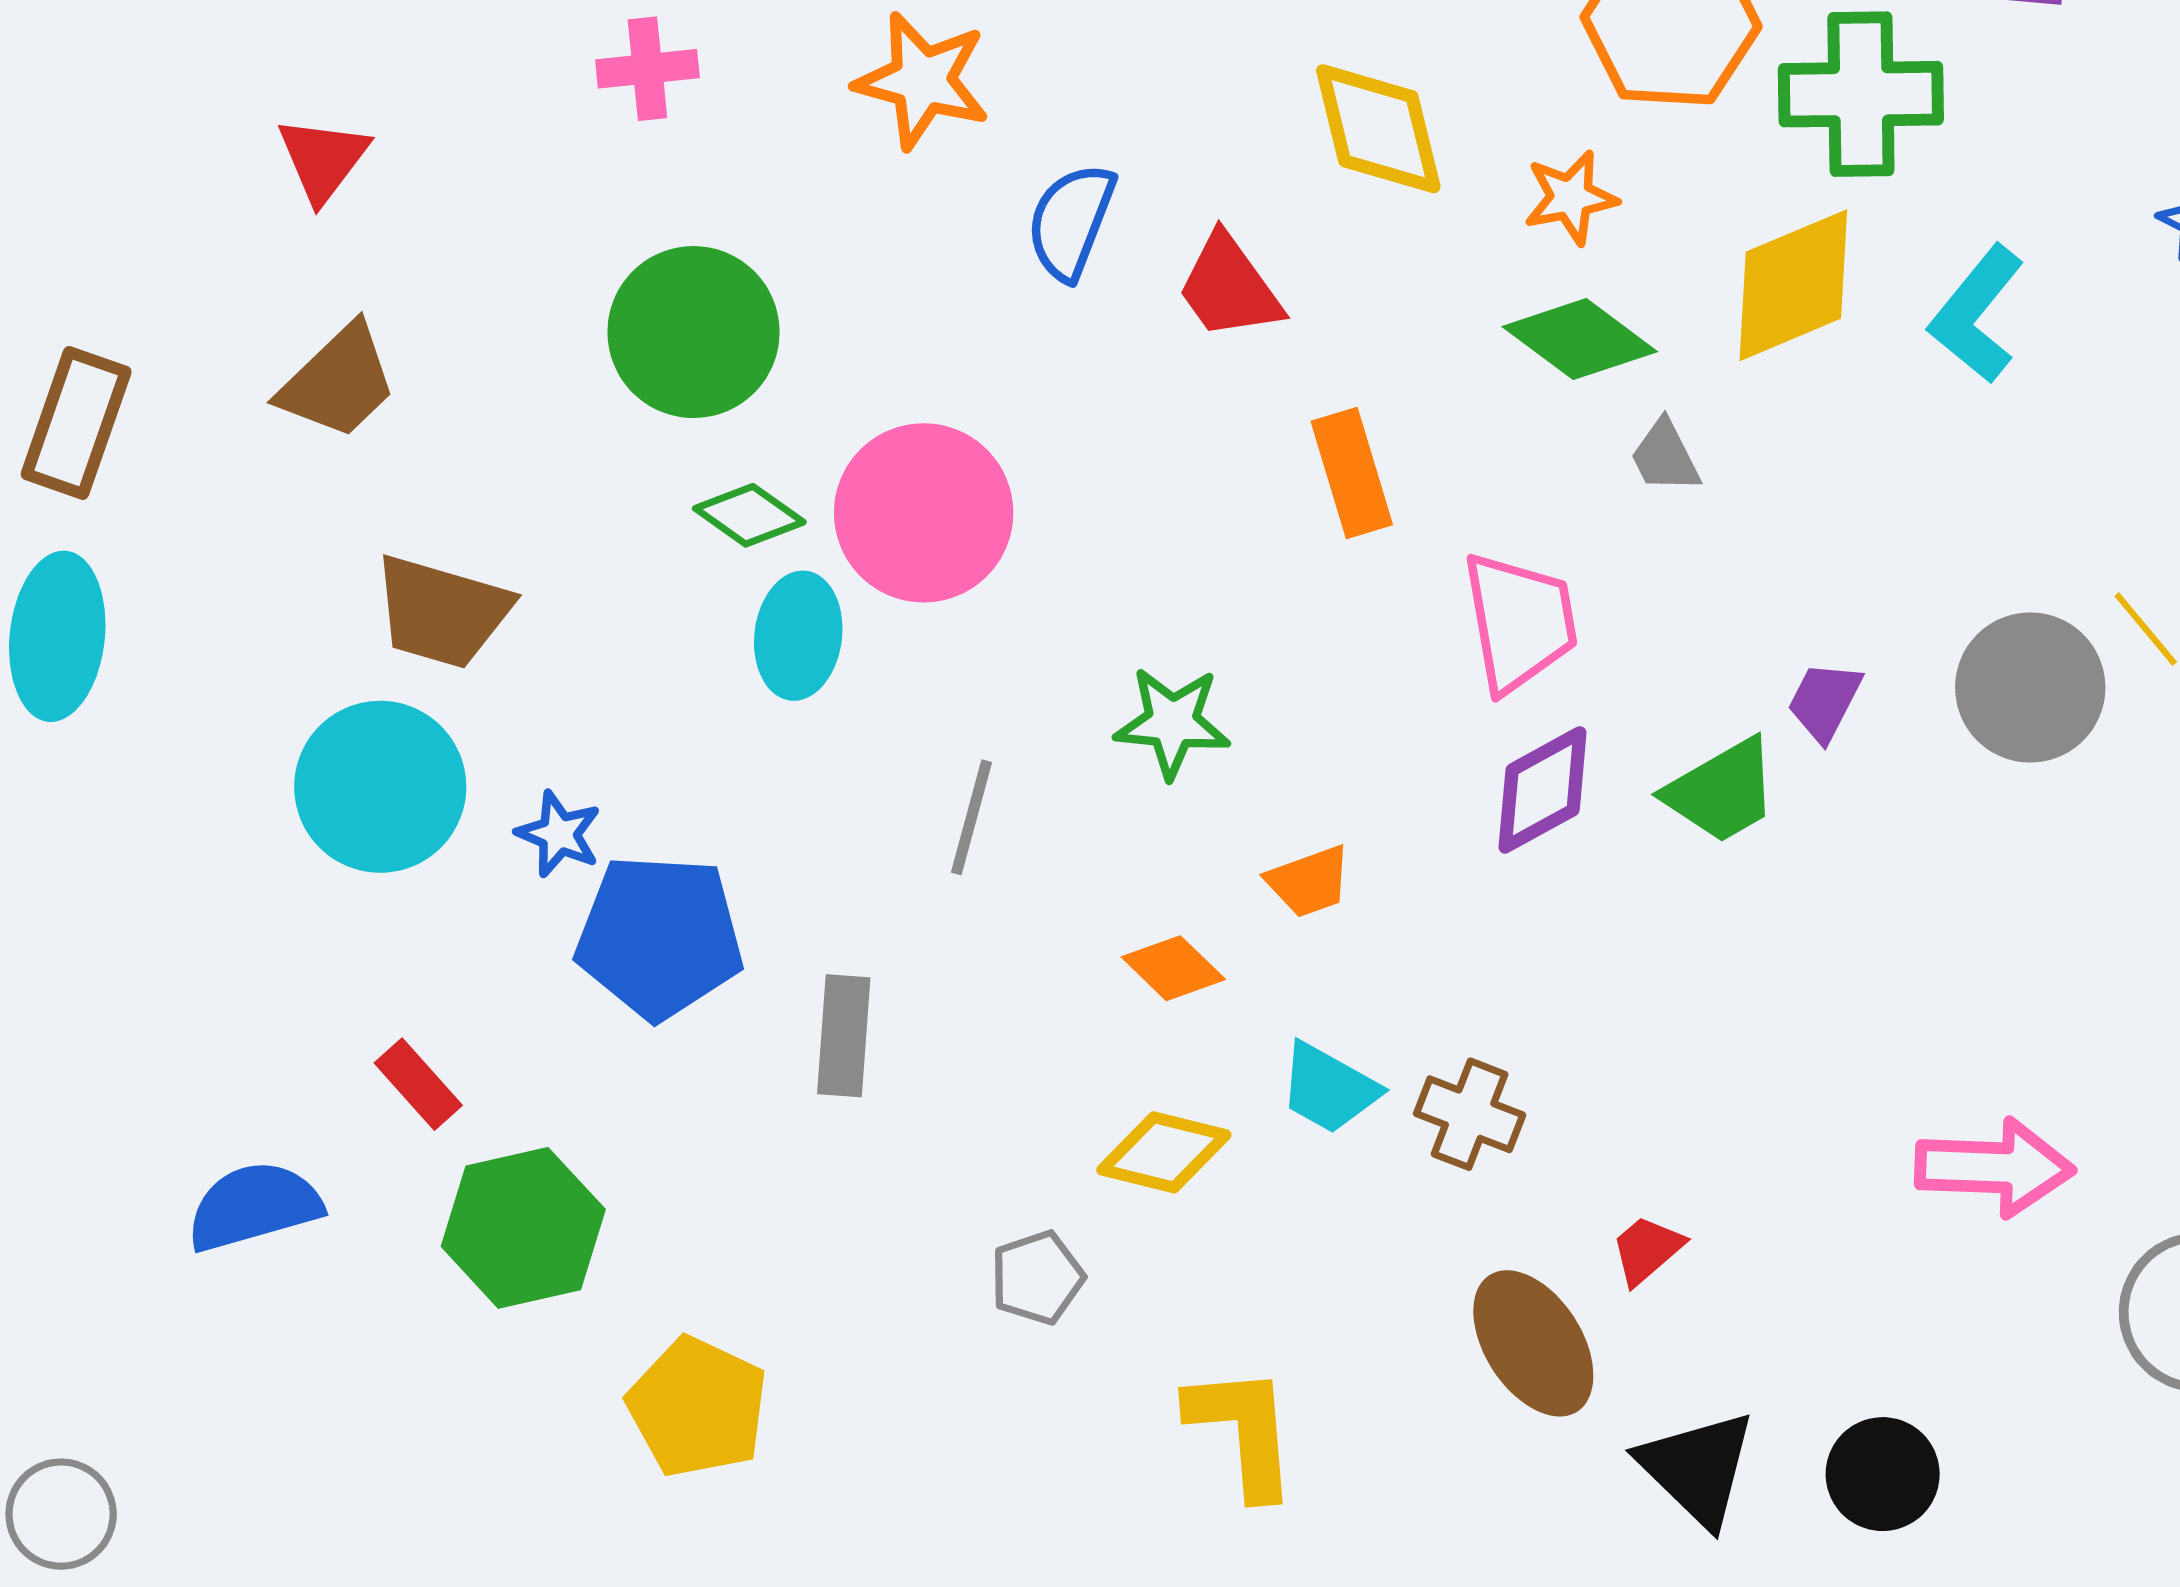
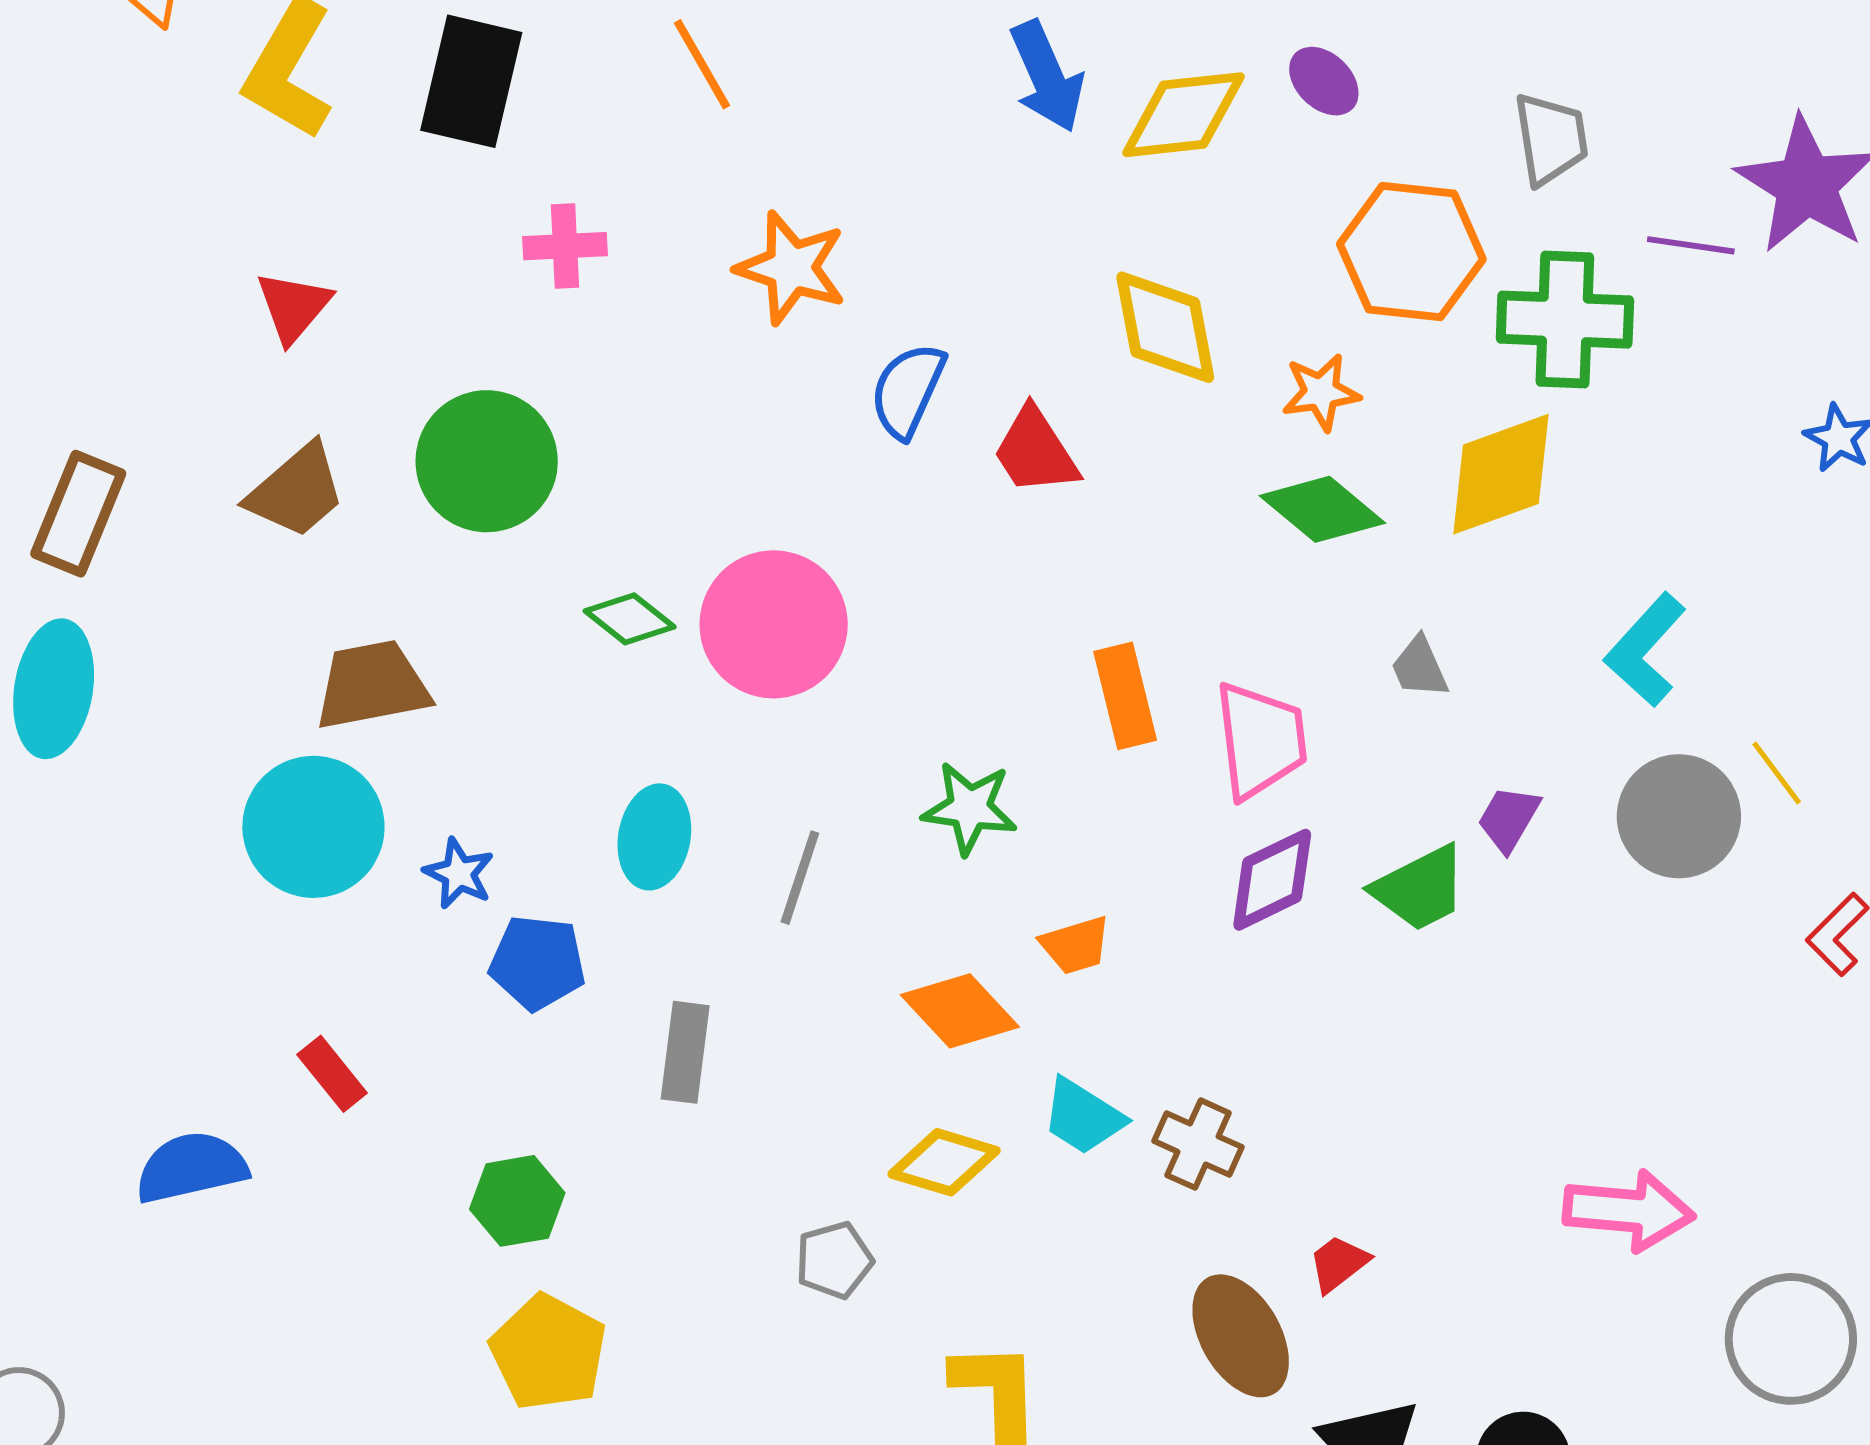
cyan L-shape: (1977, 314) -> (1645, 650), moved
green circle: (693, 332) -> (487, 461), moved
gray trapezoid: (1665, 456) -> (1419, 667), moved
orange rectangle: (1352, 473) -> (1125, 696), moved
brown trapezoid: (442, 612) -> (372, 685), turned 150
cyan ellipse: (798, 636) -> (654, 837), moved
blue pentagon: (660, 937) -> (537, 963), size x0.7
orange diamond: (1173, 968) -> (960, 1011), size x1.4
green hexagon: (523, 1228) -> (517, 1201), moved, size x0.7

